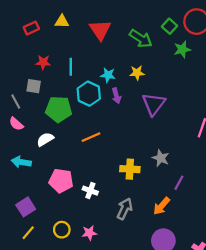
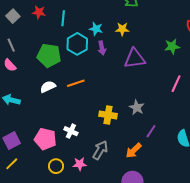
green star: (182, 49) -> (172, 46), moved
gray square: (34, 86) -> (13, 16), moved, turned 32
purple triangle: (154, 104) -> (135, 59), turned 40
white semicircle: (45, 139) -> (48, 87), moved
pink pentagon: (61, 181) -> (45, 139), moved
yellow circle: (62, 230) -> (56, 166), moved
pink star: (89, 233) -> (80, 164), moved

